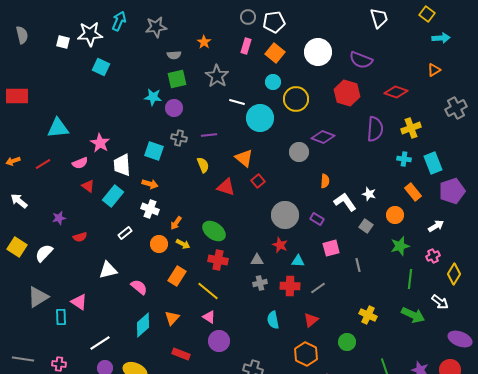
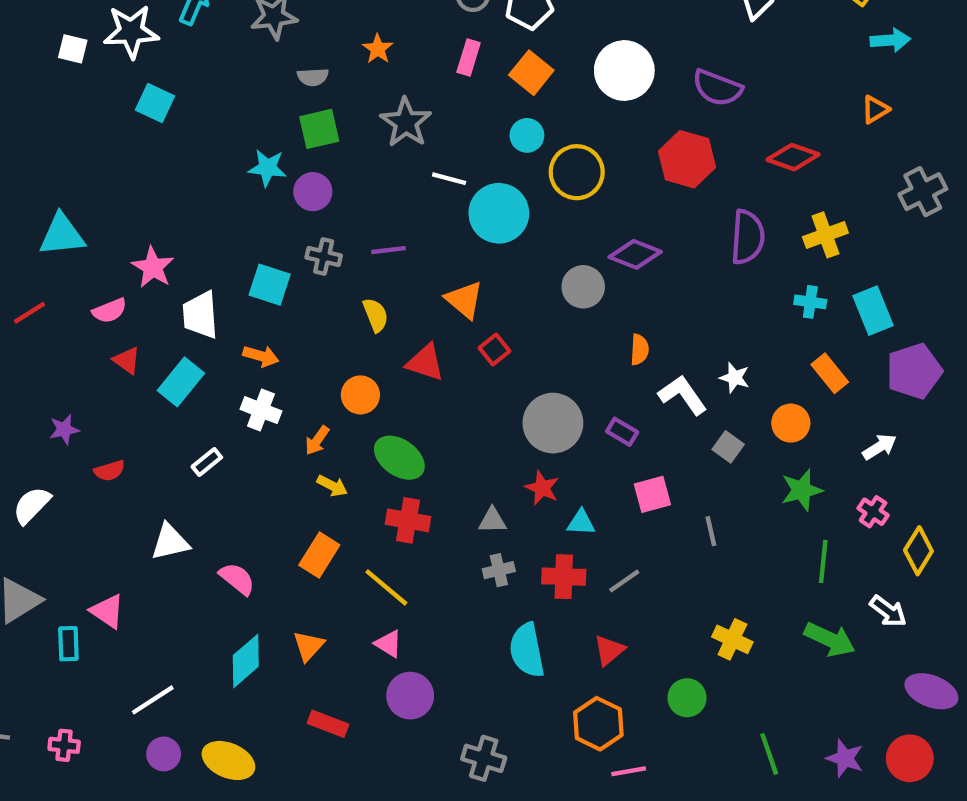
orange circle: (159, 244) -> (360, 395), moved
pink cross: (433, 256) -> (873, 512), turned -32
cyan semicircle: (273, 320) -> (527, 650), size x1.4

